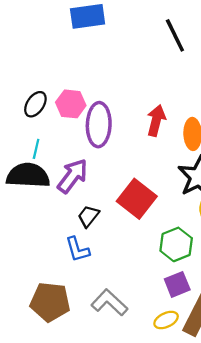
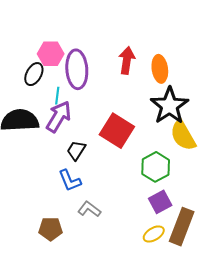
black ellipse: (35, 104) -> (34, 74), moved
cyan line: (36, 149) -> (57, 96), moved
brown pentagon: (50, 302) -> (51, 229), size x0.7
gray L-shape: (109, 302) -> (89, 209), moved, size x0.7

